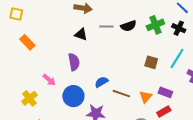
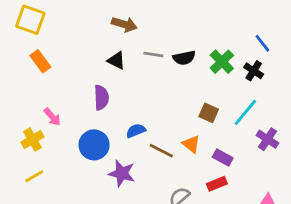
yellow square: (16, 14) -> (30, 20), size x1.5
green cross: (155, 25) -> (222, 62), turned -30
pink arrow: (49, 80) -> (52, 117), moved
orange triangle: (146, 97) -> (191, 144), moved, turned -40

